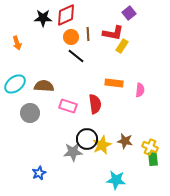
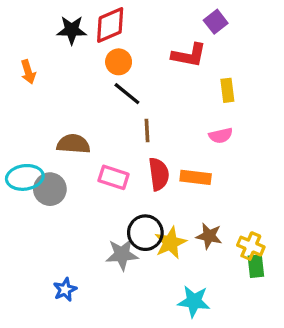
brown line: (88, 34) -> (147, 131), moved
yellow rectangle: (122, 46) -> (227, 90), moved, turned -40
orange rectangle: (114, 83) -> (196, 177), moved
cyan ellipse: (15, 84) -> (25, 177), moved, turned 30
pink semicircle: (140, 90) -> (221, 136), moved, turned 72

